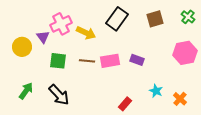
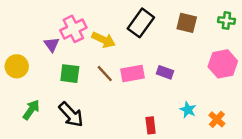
green cross: (188, 17) -> (226, 20), turned -32
brown square: (155, 19) -> (187, 23), turned 30
yellow circle: (22, 47) -> (17, 66), moved
brown line: (87, 61) -> (105, 74), turned 42
red rectangle: (125, 104) -> (151, 125), turned -48

